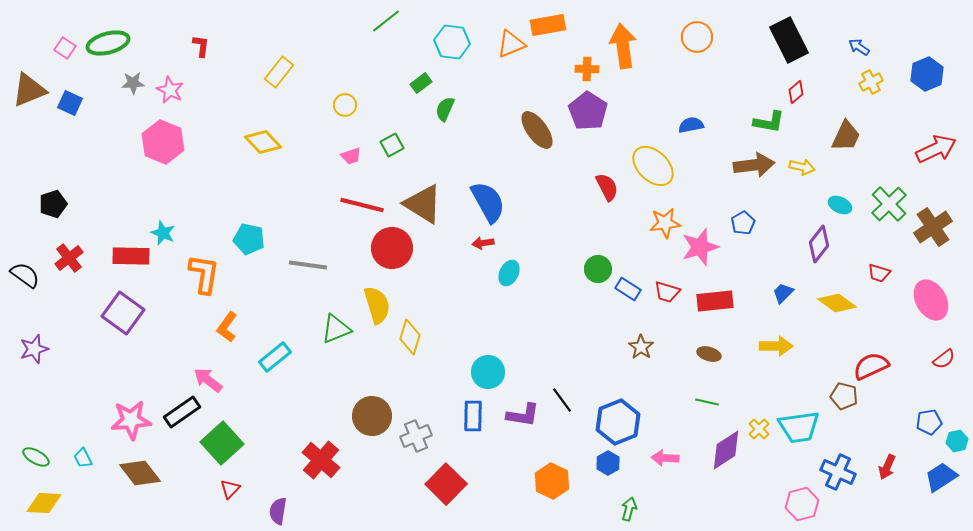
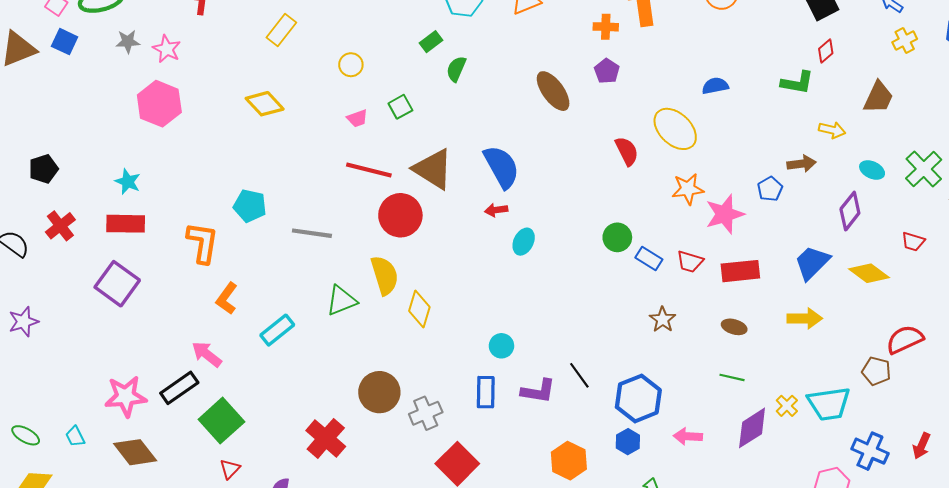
blue square: (70, 103) -> (65, 42), moved
purple pentagon: (588, 111) -> (607, 71), size x0.6
brown arrow: (754, 165) -> (802, 164), moved, size x0.7
cyan star: (163, 233) -> (128, 182), moved
blue trapezoid: (783, 293) -> (812, 263), size x1.6
cyan circle: (488, 372) -> (501, 346), size x0.7

